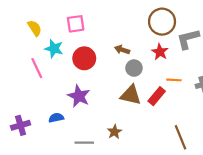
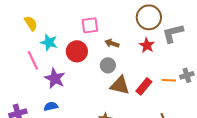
pink square: (76, 24) -> (90, 25), moved
gray circle: (134, 68) -> (108, 65), moved
orange line: (174, 80) -> (169, 80), moved
purple star: (79, 96) -> (55, 78), moved

